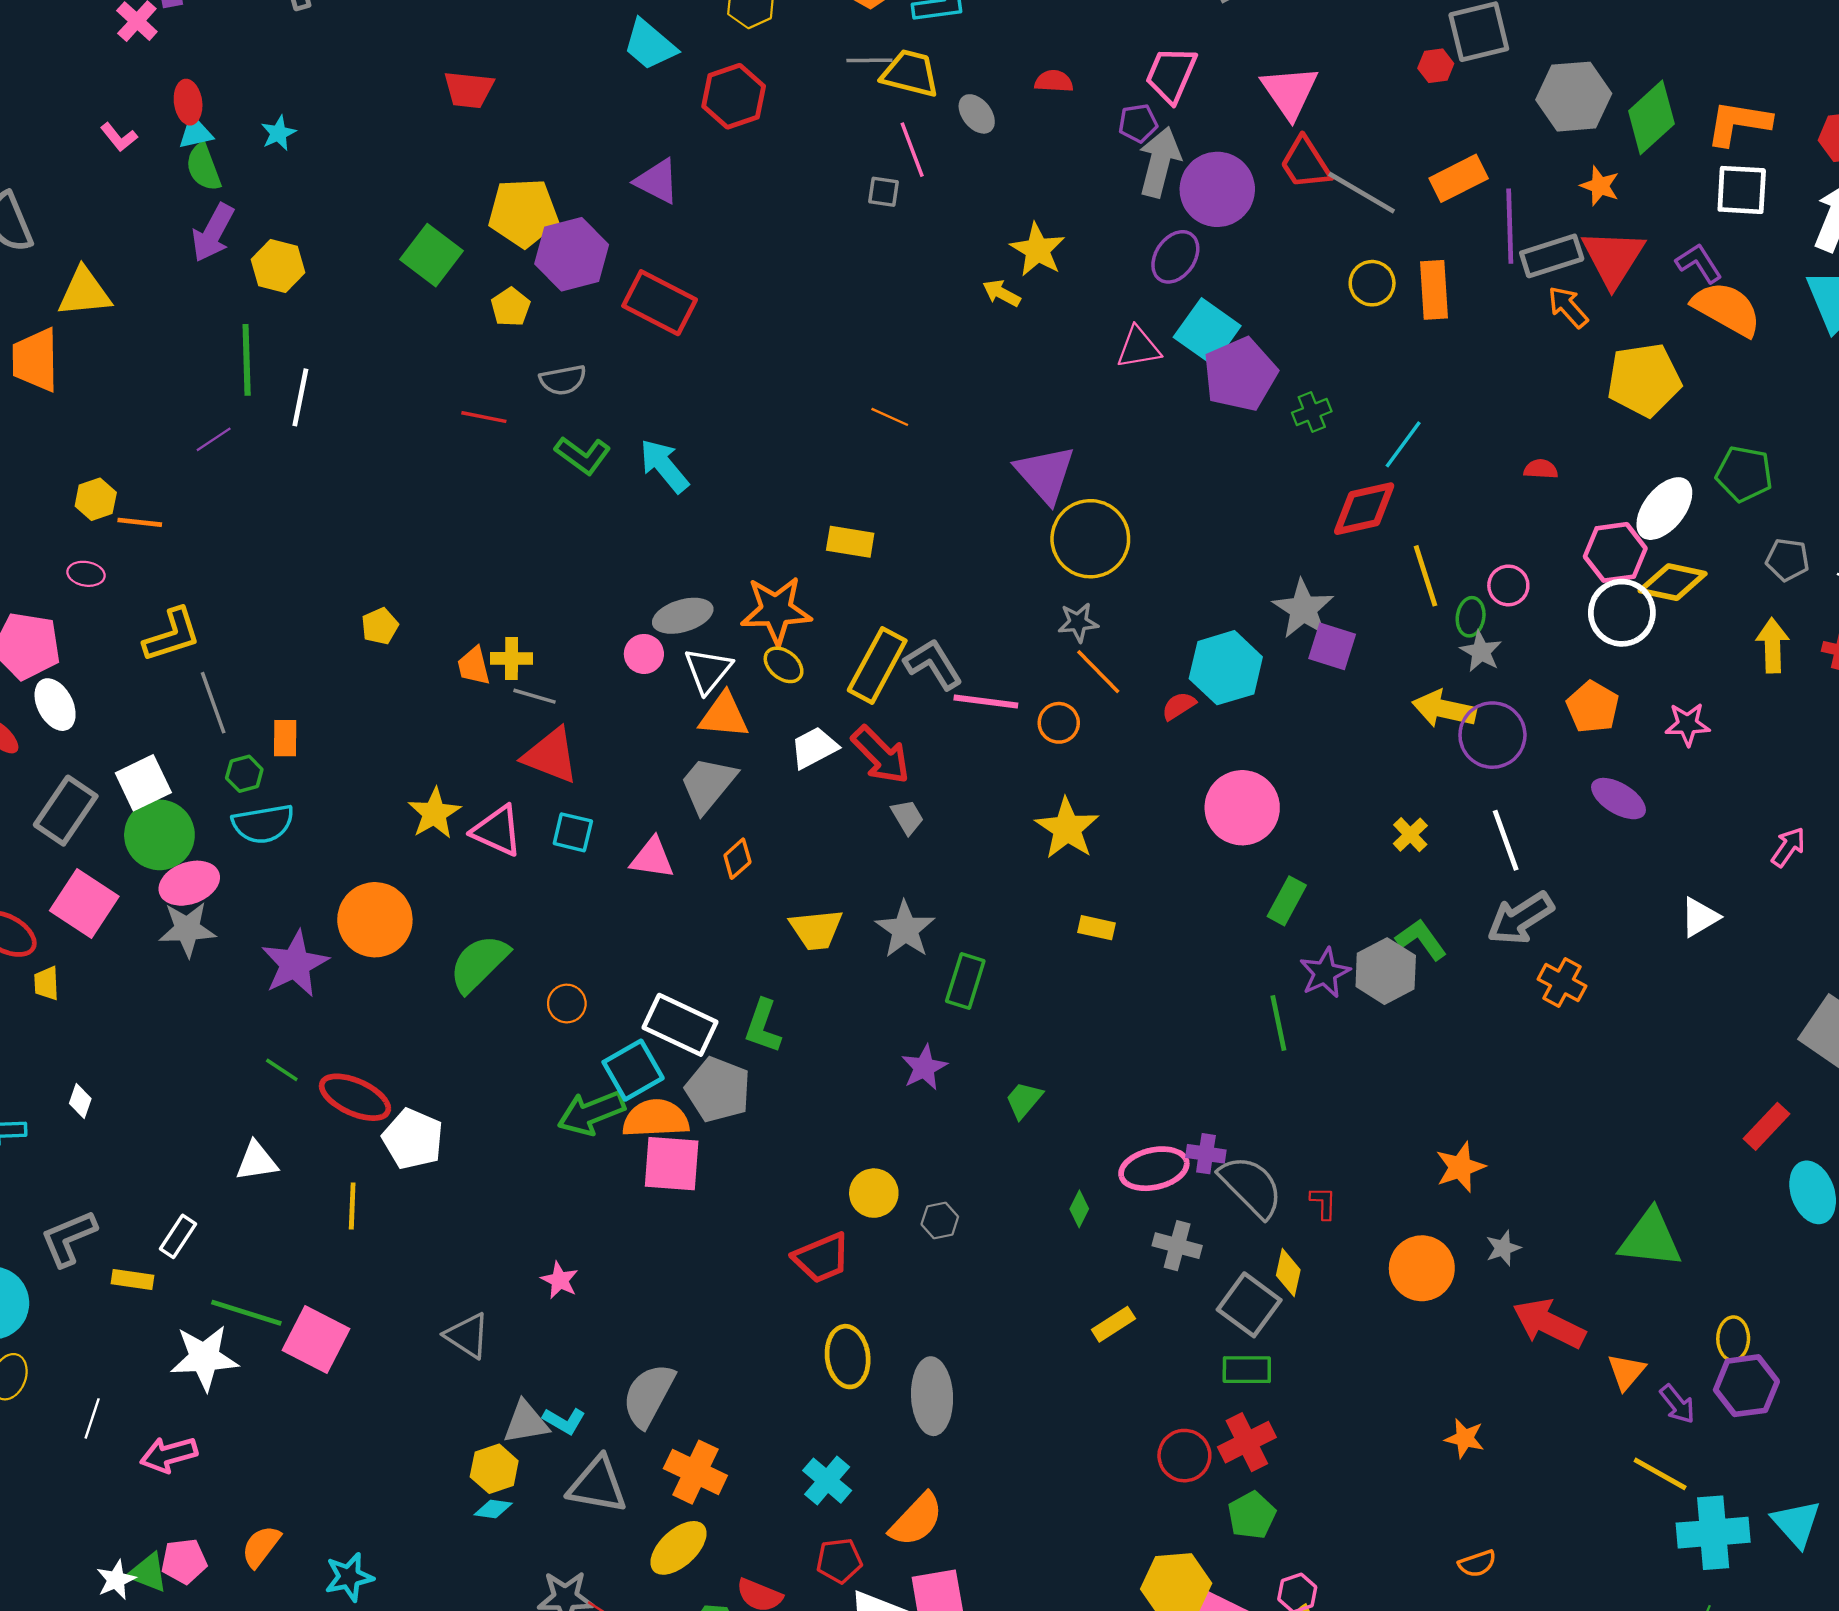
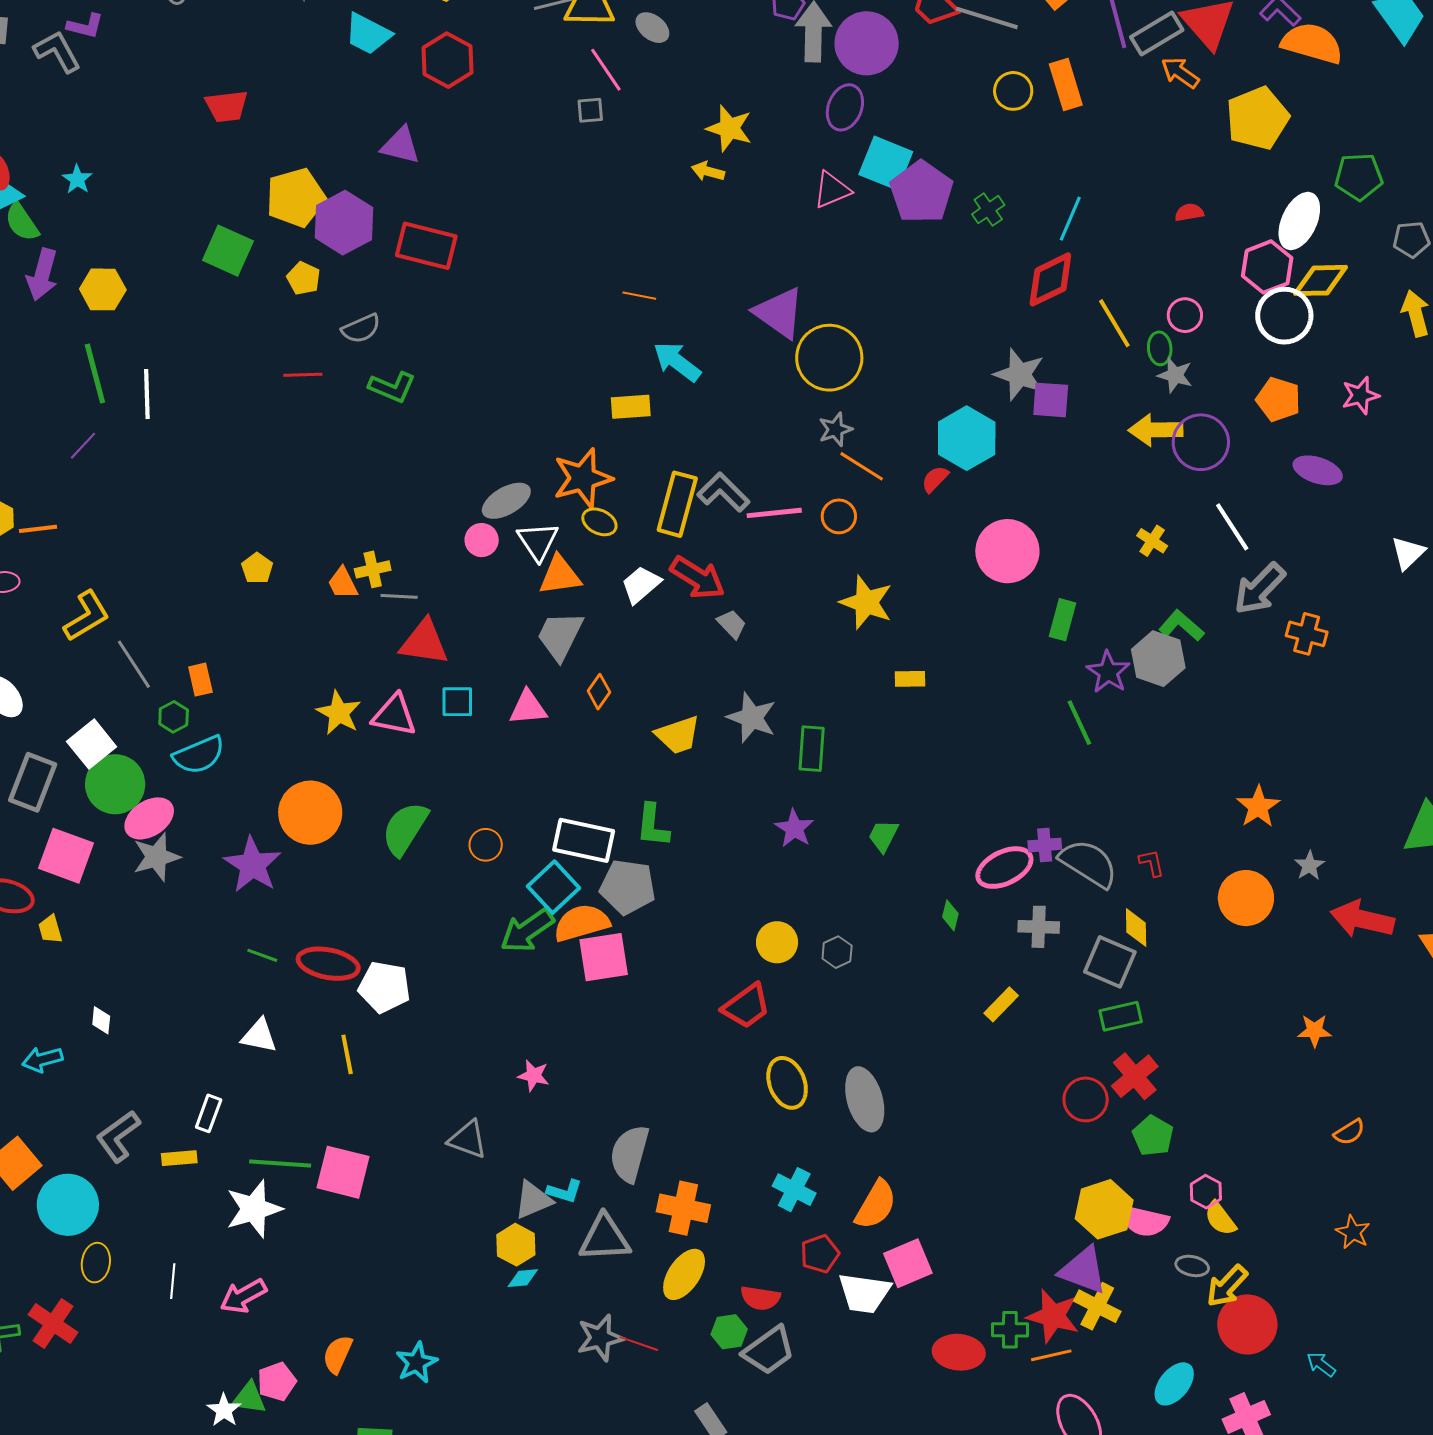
cyan arrow: (664, 466) -> (677, 362), moved
white triangle: (257, 1161) -> (259, 1036), turned 33

